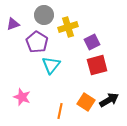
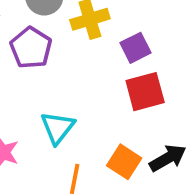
cyan triangle: (51, 65) -> (58, 128), moved

